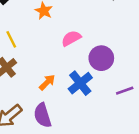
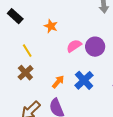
purple circle: (101, 58) -> (95, 47), moved

